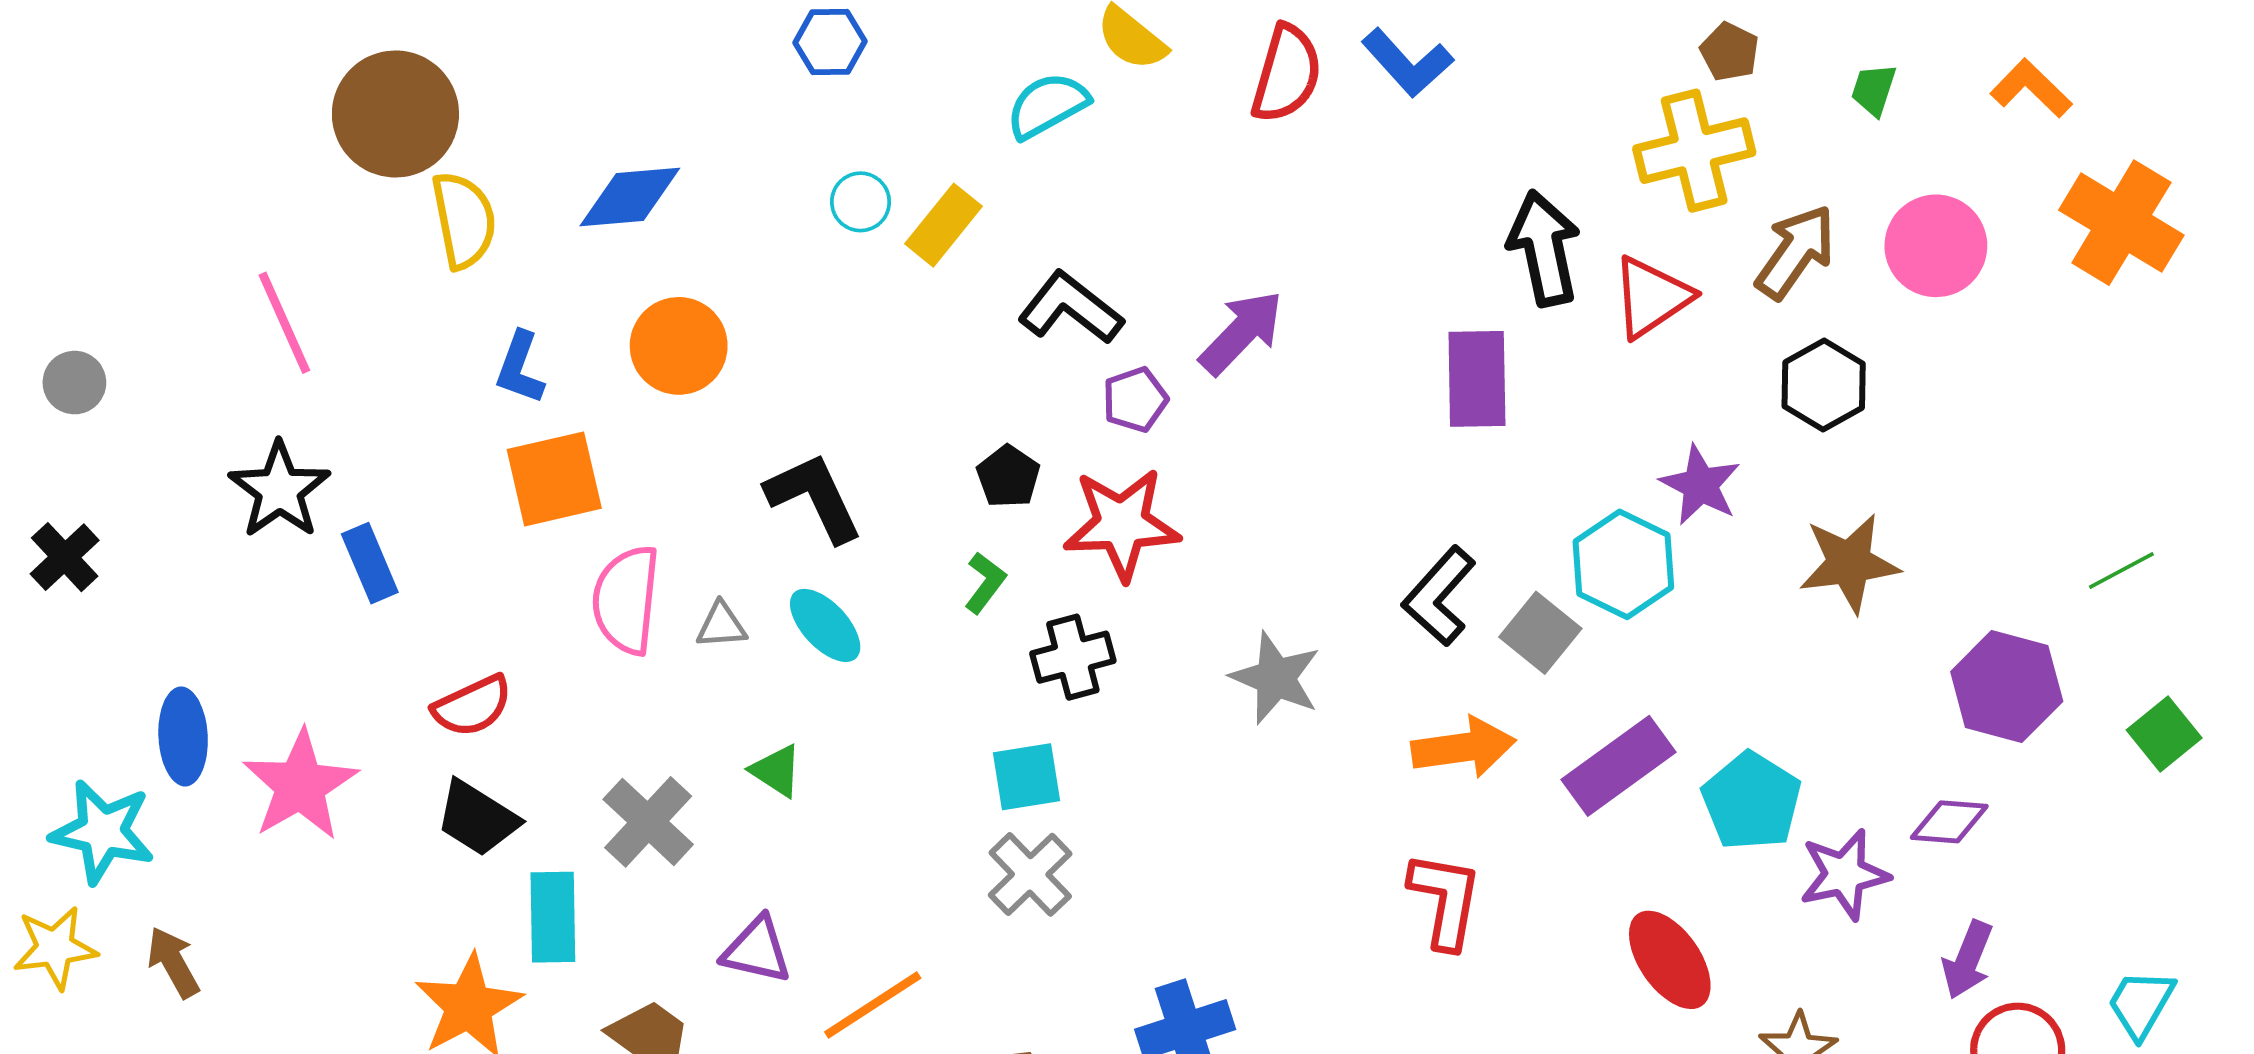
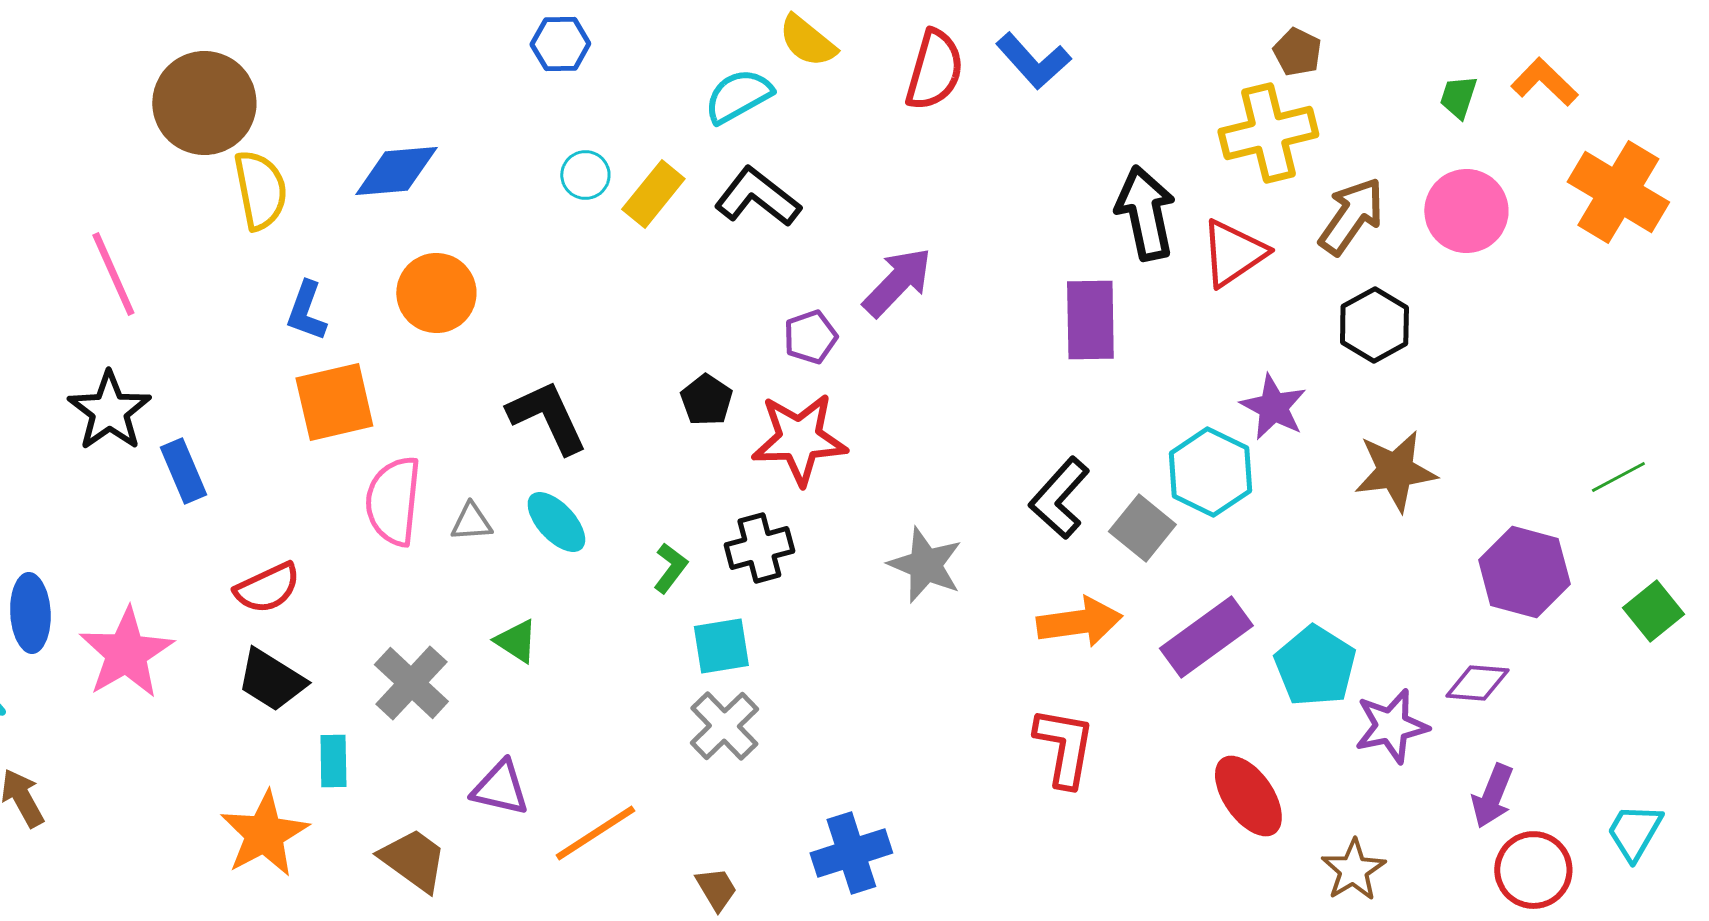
green trapezoid: (1874, 90) -> (1458, 97), moved
black L-shape: (1070, 308) -> (757, 197), moved
green L-shape: (985, 583) -> (670, 568), moved
cyan rectangle: (553, 917) -> (333, 761), size x0.7

